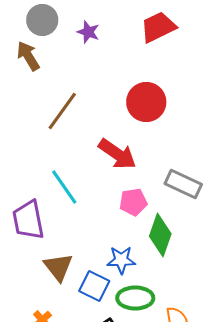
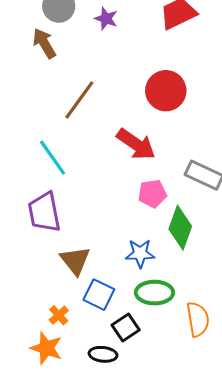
cyan line: (64, 187) -> (53, 158), moved
blue square: (94, 286) -> (99, 295), moved

